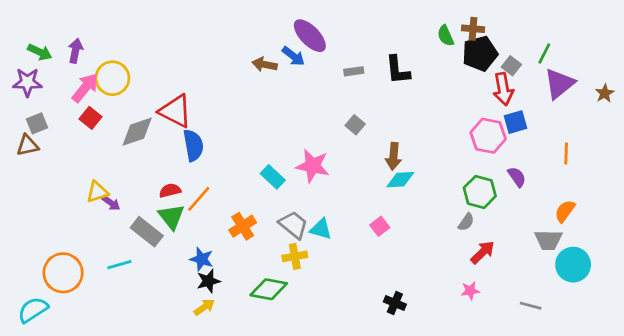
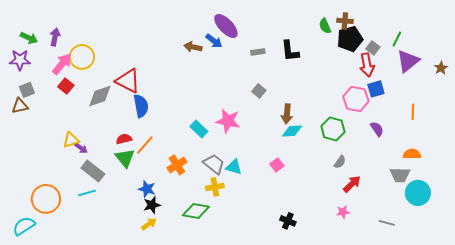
green hexagon: (480, 192) -> (333, 129), moved
orange semicircle: (565, 211) -> (412, 154), turned 54
gray rectangle: (147, 232) -> (93, 171), moved

